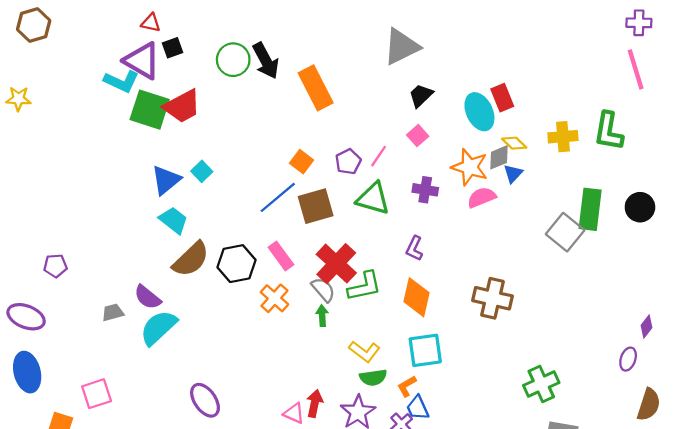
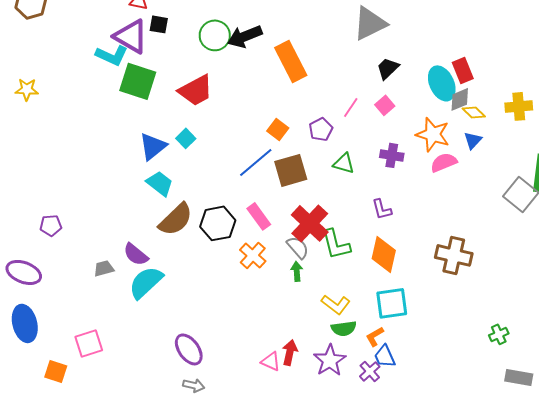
black square: (172, 48) -> (159, 24), turned 30
black arrow: (266, 61) -> (245, 36), turned 96
yellow star: (18, 99) -> (27, 89), moved
red trapezoid: (182, 106) -> (196, 90), moved
pink line: (379, 156) -> (351, 107), moved
gray diamond: (499, 157) -> (460, 99), moved
green triangle: (373, 199) -> (344, 163), size x0.7
purple L-shape: (414, 248) -> (382, 209), turned -40
green L-shape: (364, 286) -> (336, 244), turned 88
green cross: (541, 384) -> (499, 334), size x0.6

